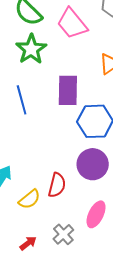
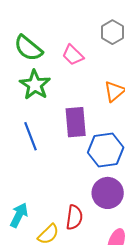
pink trapezoid: (72, 24) -> (73, 55), size x0.7

